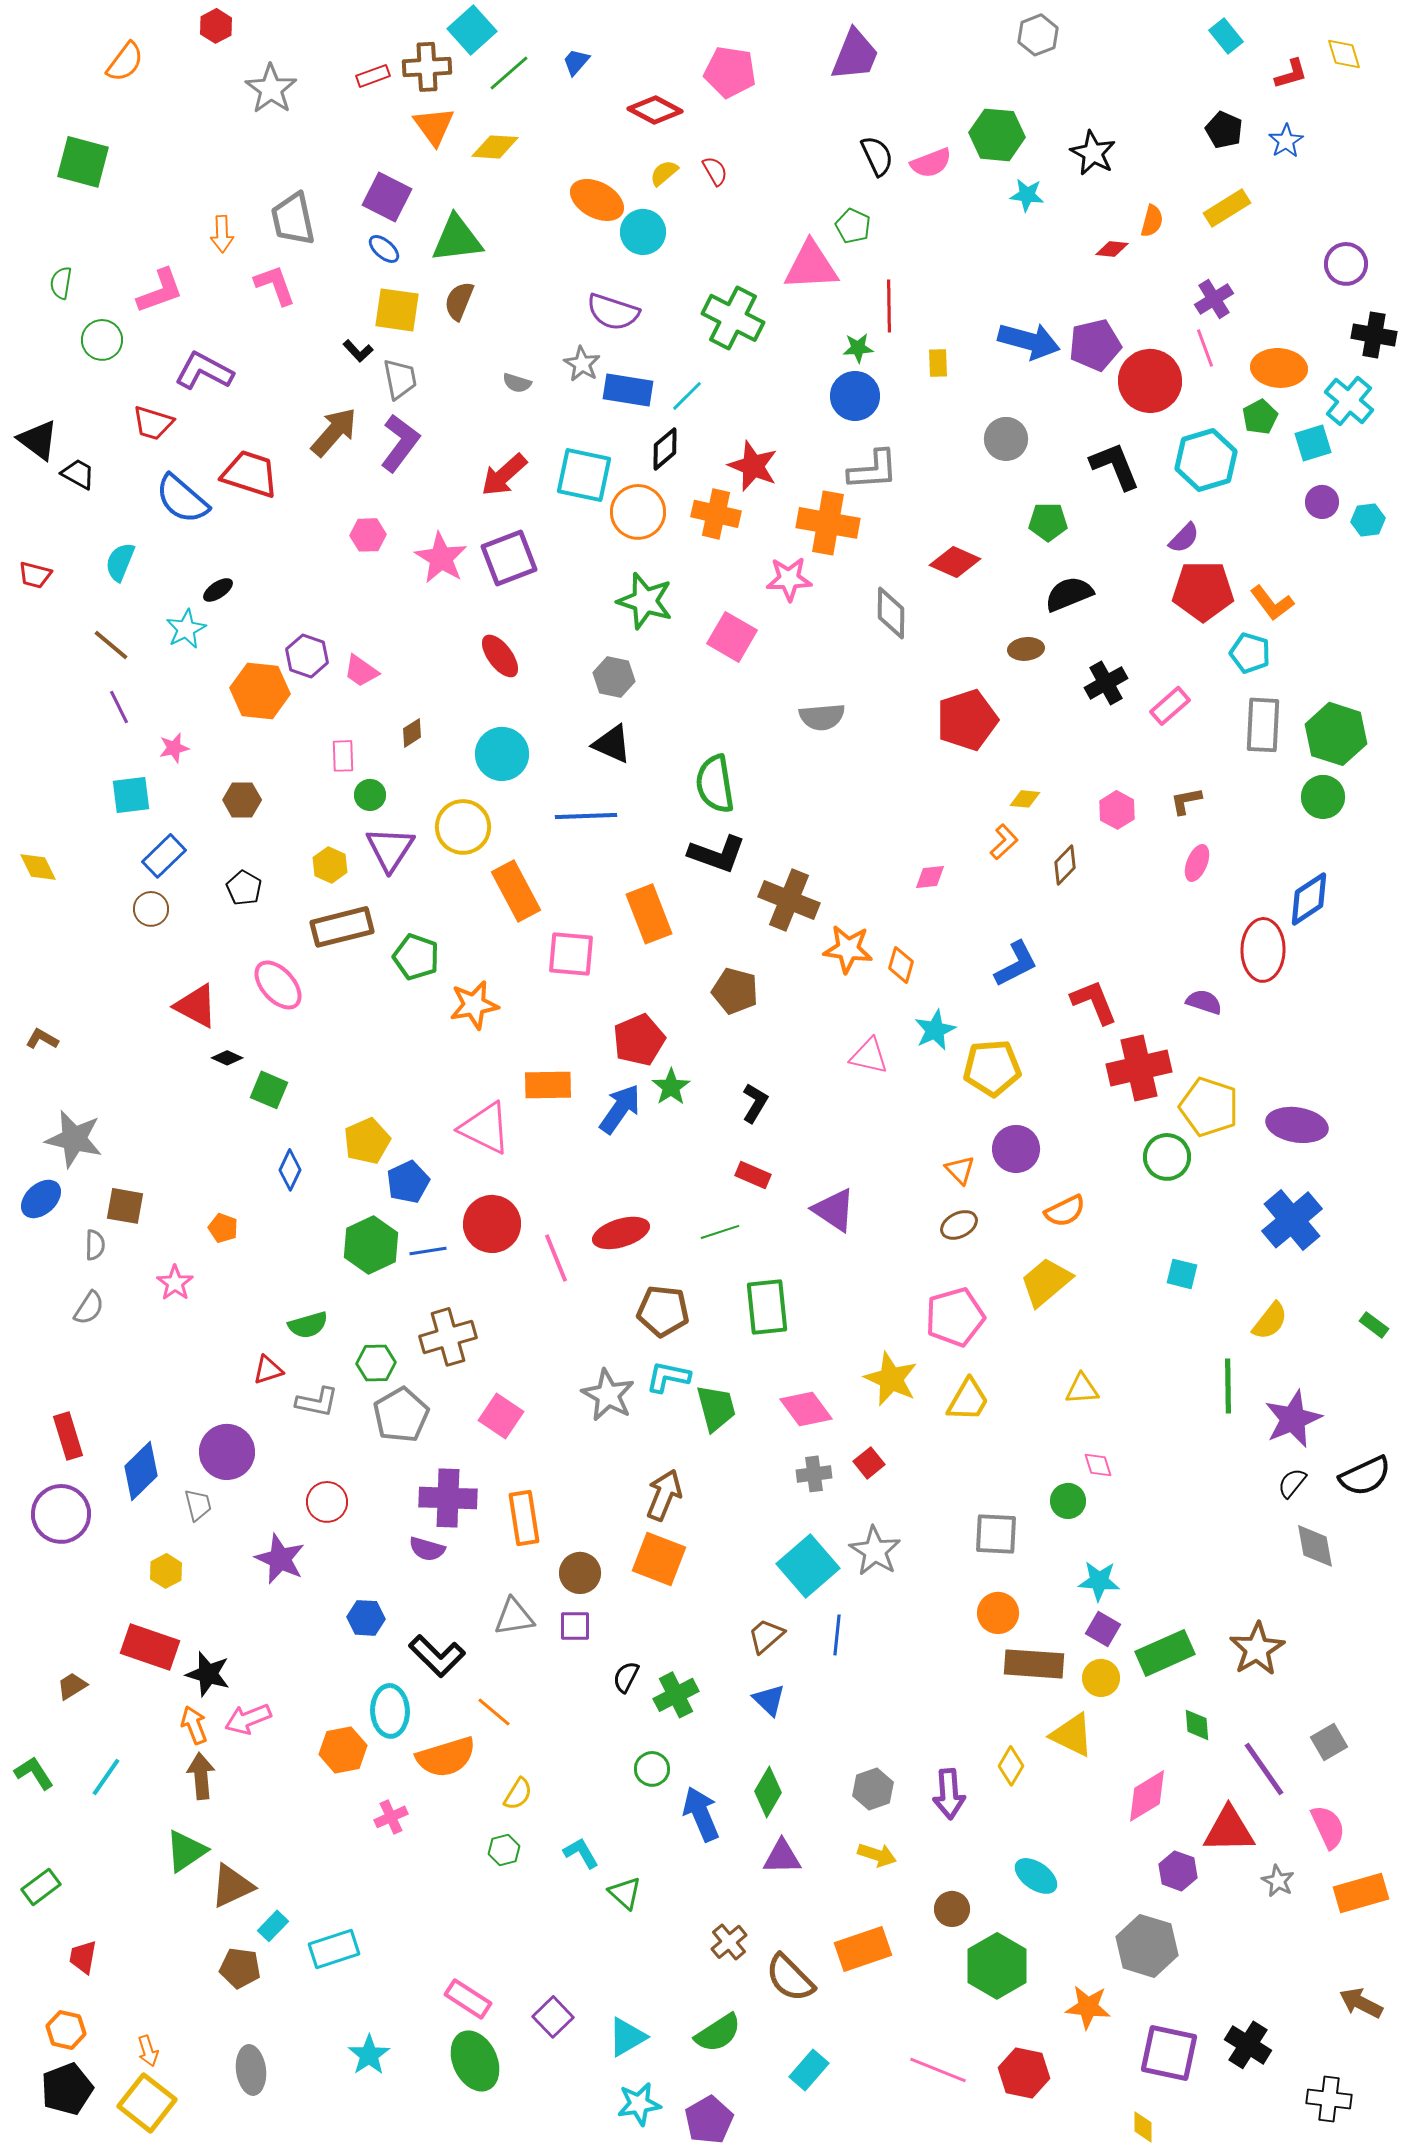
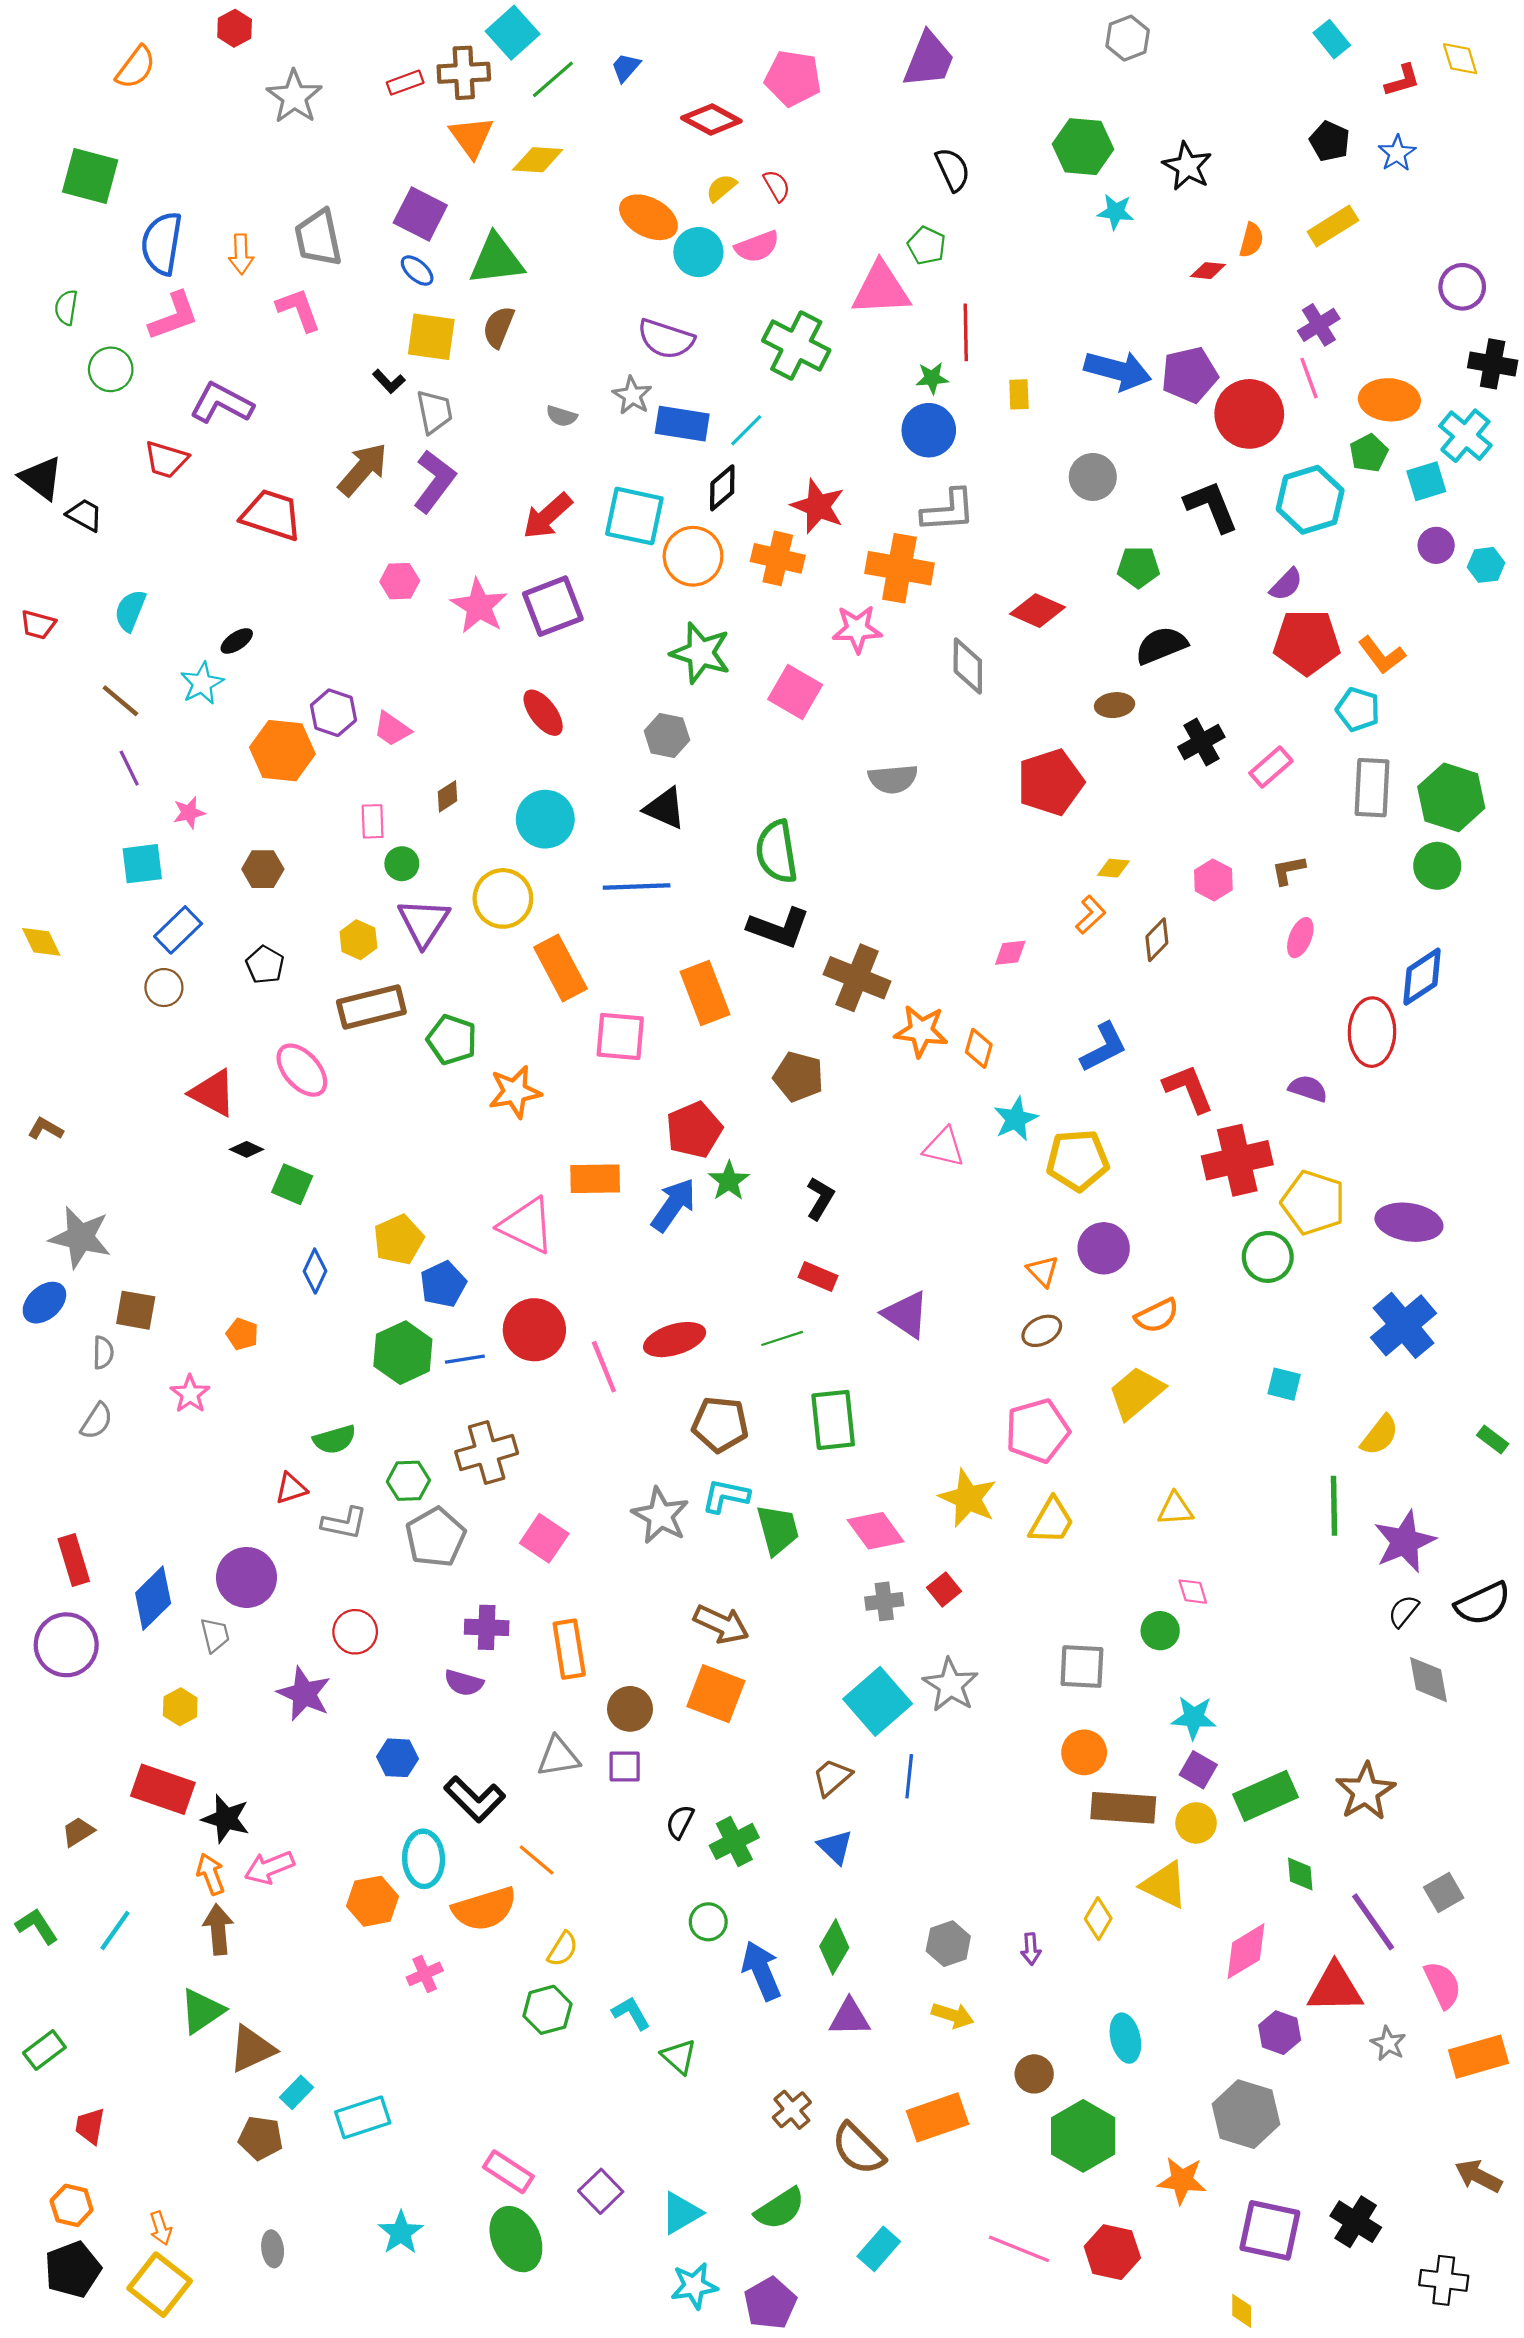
pink semicircle: (931, 163) -> (757, 247), moved
blue semicircle: (182, 499) -> (162, 243), moved, turned 58
brown arrow: (664, 1495) -> (721, 1624), turned 93
purple cross: (448, 1498) -> (487, 1627), size x0.7
purple arrow: (949, 1794) -> (1031, 1949), size x0.6
green hexagon: (504, 1850) -> (547, 2010), size x1.4
cyan ellipse: (1036, 1876) -> (1125, 2038), turned 42
gray ellipse: (251, 2070) -> (273, 2249), size x0.7

